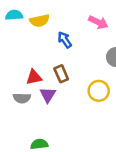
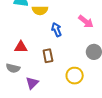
red triangle: (34, 77) -> (21, 47), moved
purple triangle: (48, 95) -> (32, 83), moved

